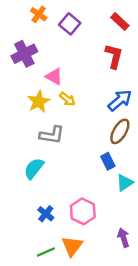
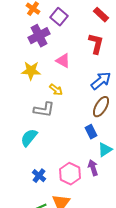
purple cross: (24, 54) -> (39, 36), moved
pink triangle: (54, 76) -> (63, 61), moved
yellow arrow: (67, 99) -> (56, 90), moved
yellow star: (39, 102) -> (31, 71), moved, turned 30
purple arrow: (123, 238) -> (93, 168), moved

